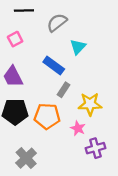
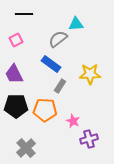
gray semicircle: (57, 23) -> (58, 39), moved
cyan triangle: (78, 47) -> (76, 24), moved, turned 42
yellow star: (90, 104) -> (90, 74), moved

